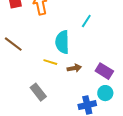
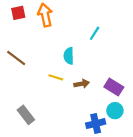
cyan semicircle: (62, 42) -> (69, 56), size x0.7
gray rectangle: (38, 92) -> (26, 115), moved

